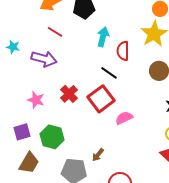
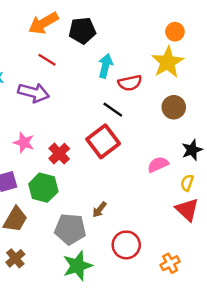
red semicircle: (123, 51) -> (130, 83), turned -102
red cross: (69, 94) -> (59, 154), moved
pink semicircle: (124, 118) -> (158, 165), moved

